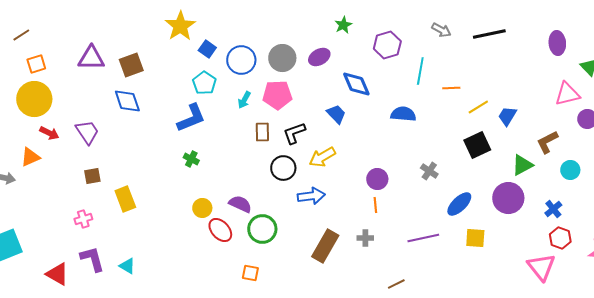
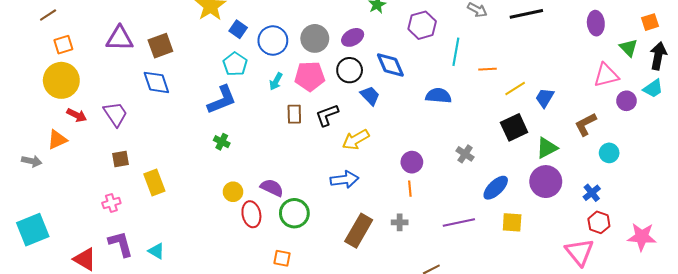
green triangle: (522, 165) -> (547, 148), moved
black circle: (283, 168) -> (350, 70), moved
red ellipse: (220, 230) -> (251, 214), turned 30

